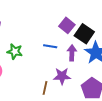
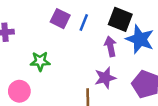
purple square: (67, 25) -> (60, 19), moved
blue line: (50, 46) -> (84, 23), moved, turned -64

